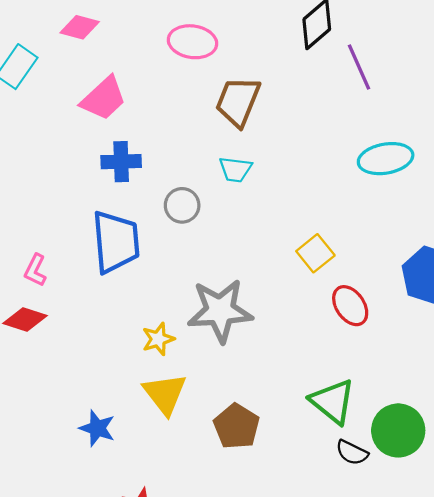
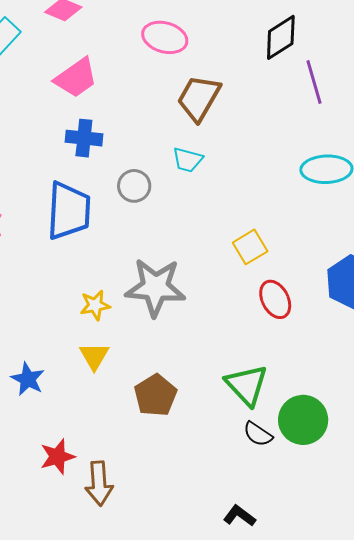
yellow triangle: (165, 394) -> (94, 356), size x0.7

